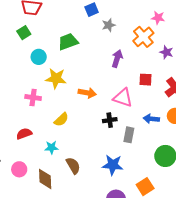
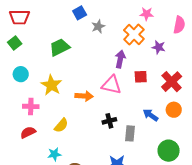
cyan circle: (39, 57) -> (21, 74), moved
purple arrow: (117, 59) -> (120, 59), moved
yellow star: (56, 78) -> (51, 85), turned 30
pink triangle: (123, 98) -> (111, 85), moved
blue arrow: (151, 119) -> (151, 115), turned 35
red semicircle: (24, 134) -> (28, 132), moved

